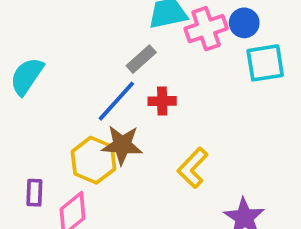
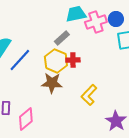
blue line: (116, 101) -> (20, 60), moved
yellow hexagon: (93, 160) -> (56, 61), moved

